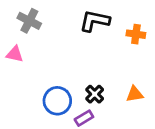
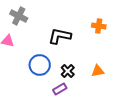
black L-shape: (95, 21) -> (60, 36), moved
blue circle: (57, 101) -> (40, 65), moved

